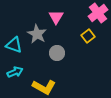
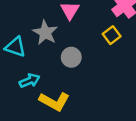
cyan arrow: (15, 72) -> (30, 81), moved

